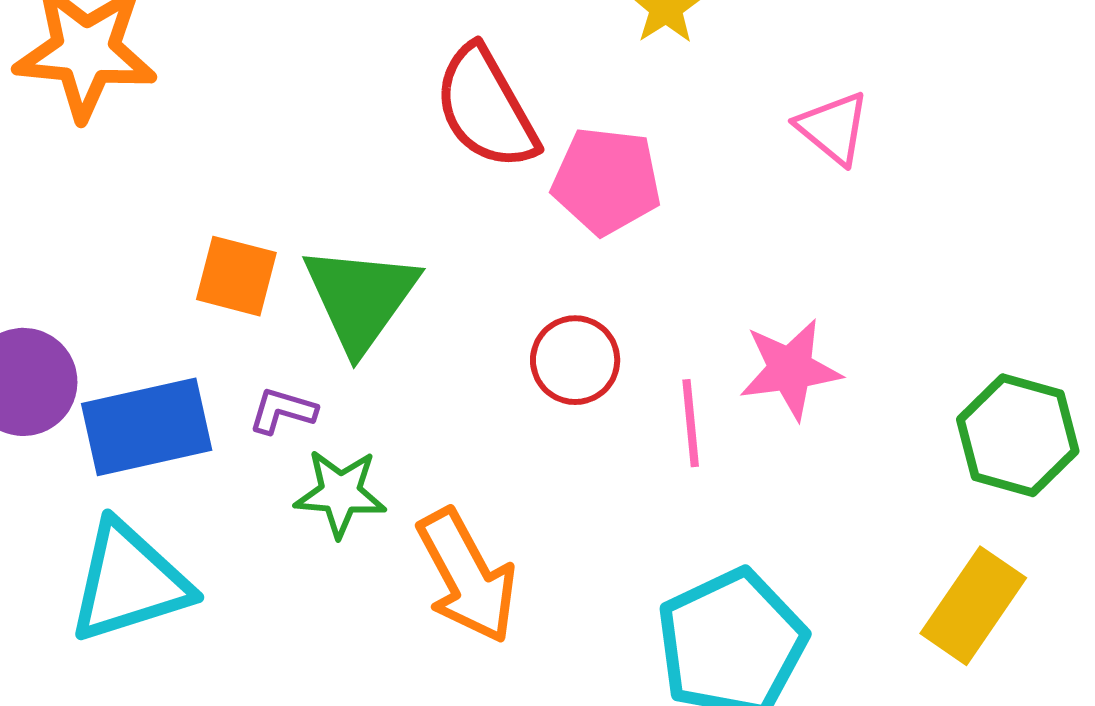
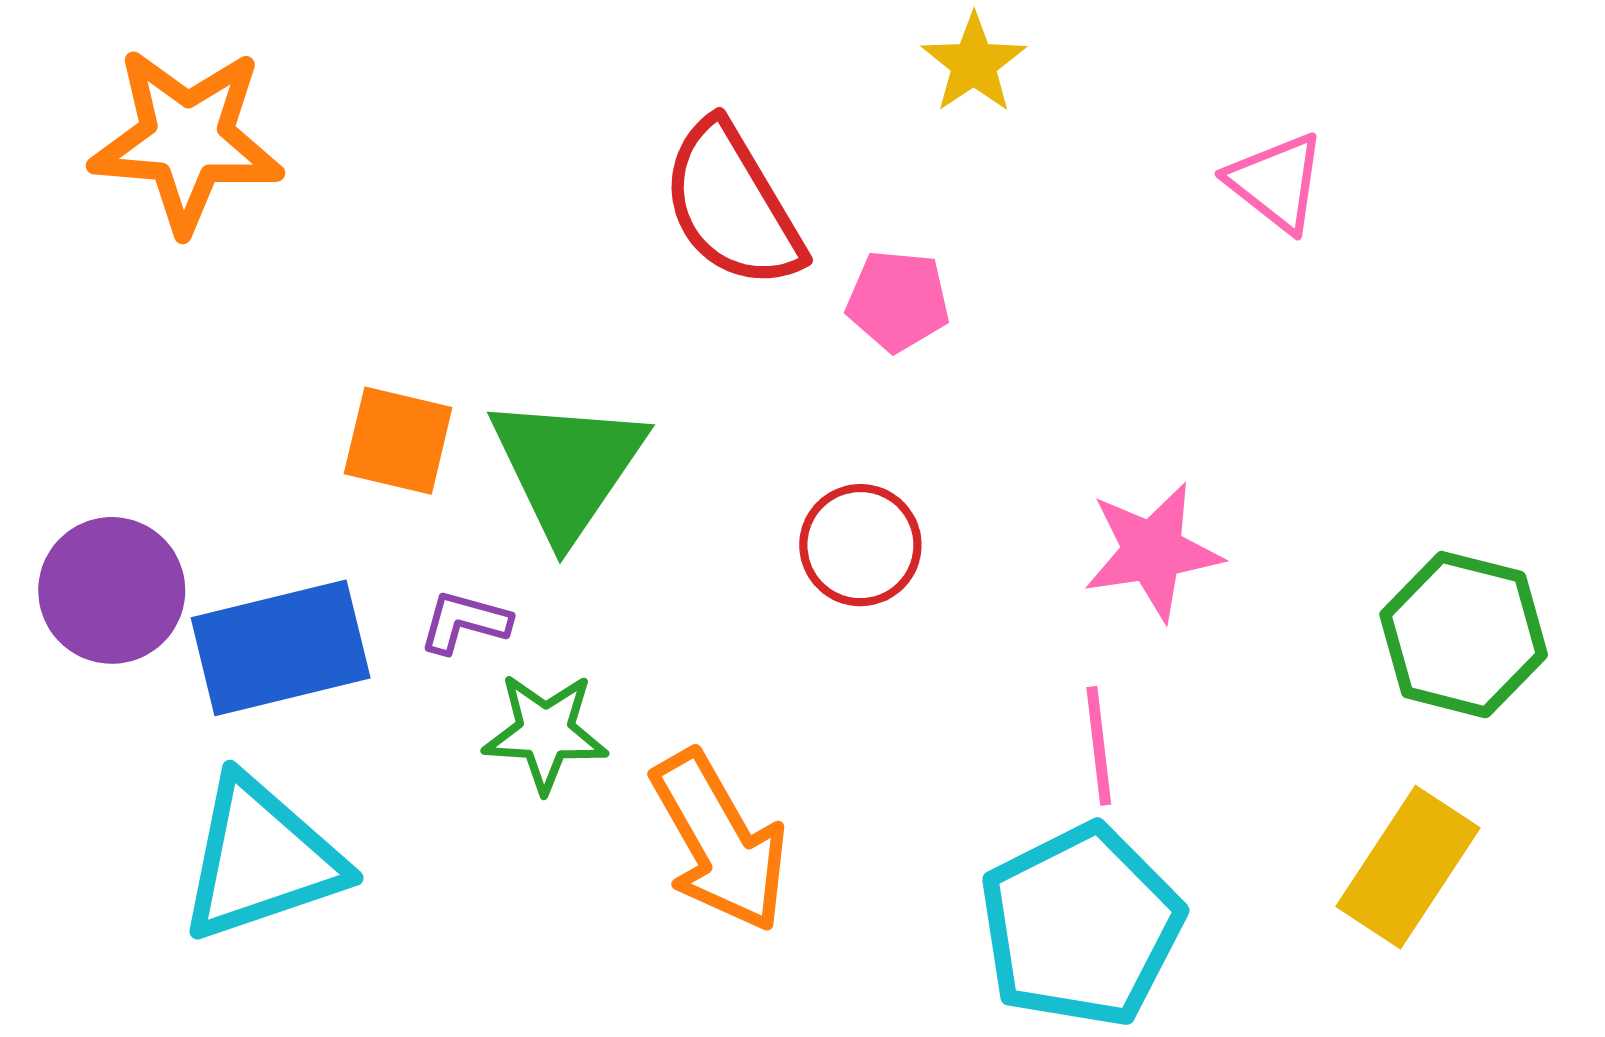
pink triangle: (833, 128) -> (1276, 182), moved
pink pentagon: (607, 181) -> (898, 301), size x0.7
pink line: (691, 423) -> (1099, 746), moved

